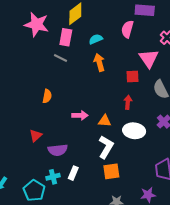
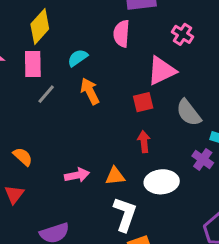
gray line: (60, 58) -> (46, 94), moved, turned -64
pink triangle: (149, 59) -> (162, 71), turned 50
orange semicircle: (47, 96) -> (23, 157), turned -48
red triangle: (36, 136) -> (14, 194), moved

